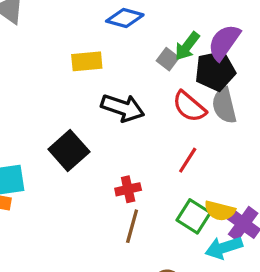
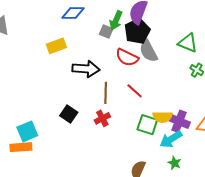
black square: (69, 150) -> (69, 114), moved, size x0.7
red line: (188, 160) -> (135, 91), turned -66
brown line: (132, 226) -> (106, 93), moved

